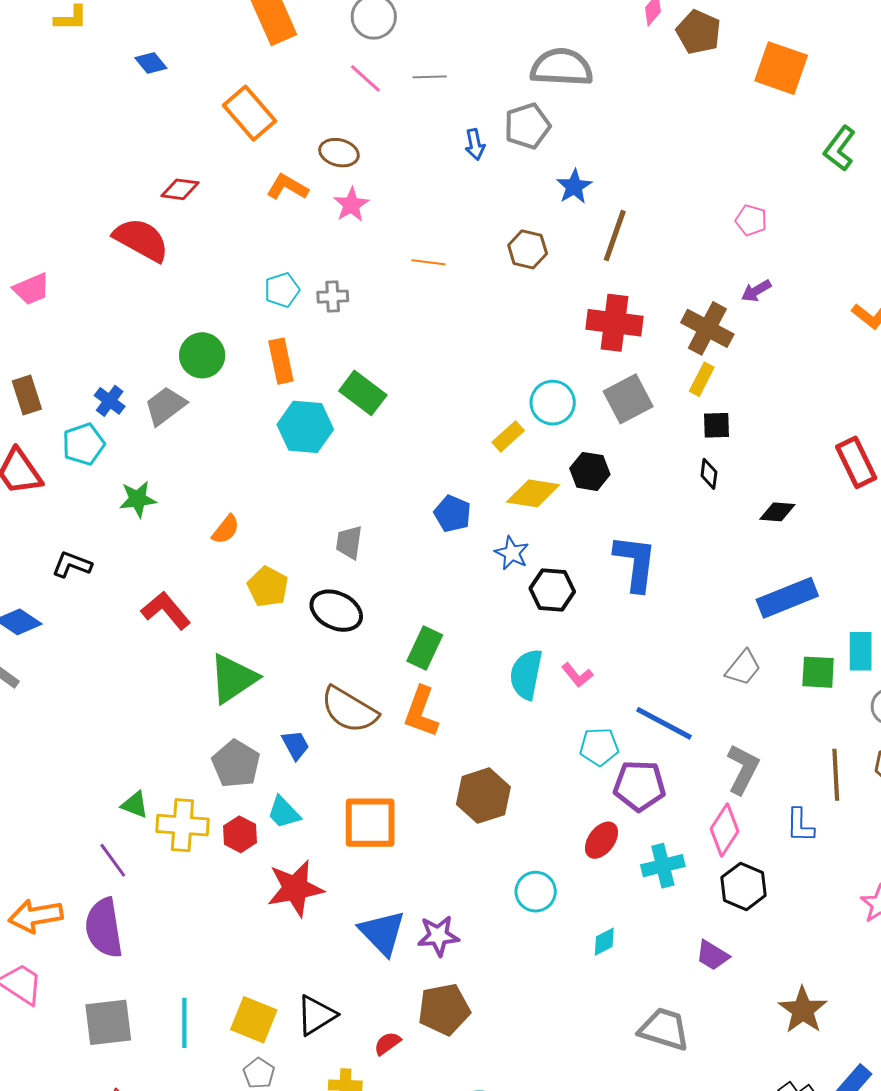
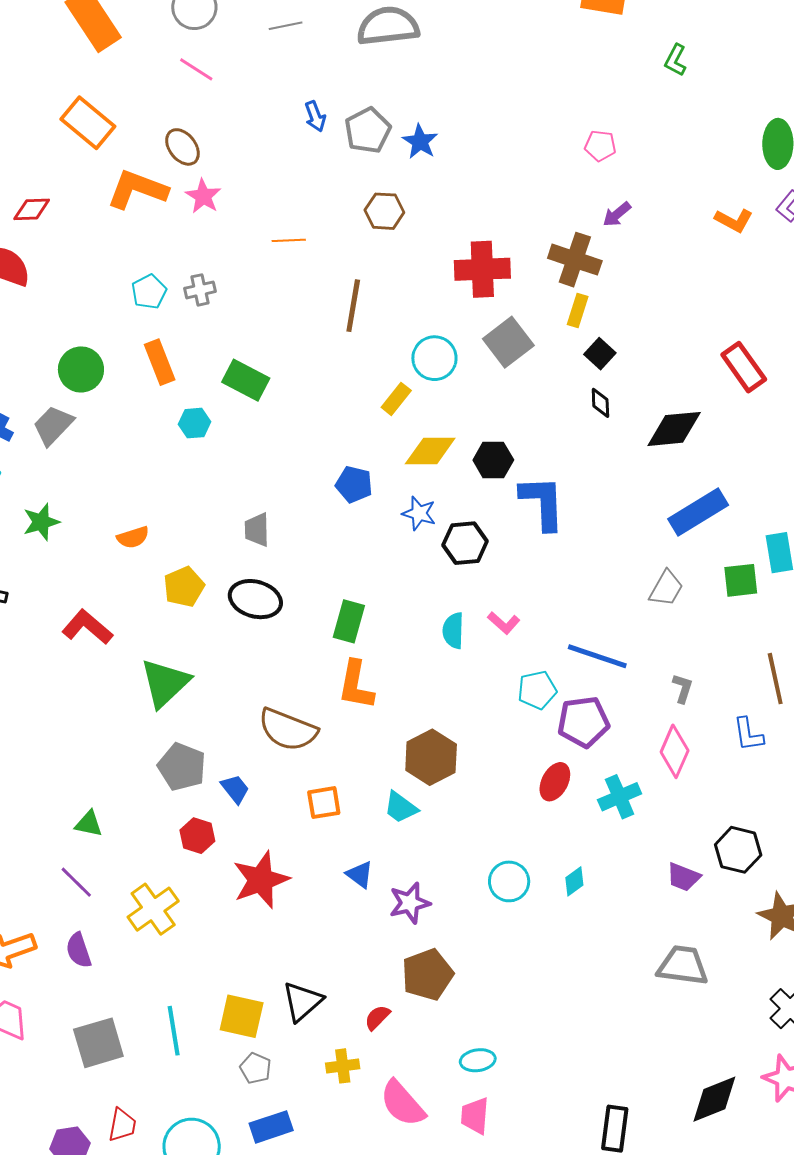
gray line: (430, 77) -> (286, 26), moved
gray pentagon: (527, 126) -> (368, 130), moved
green L-shape: (840, 148) -> (676, 60), size x0.7
brown ellipse: (339, 153) -> (182, 147), turned 48
orange L-shape: (287, 187) -> (137, 189), size x1.5
brown line: (615, 236) -> (353, 306), moved
black square: (716, 425) -> (600, 354), turned -36
cyan hexagon: (305, 427) -> (195, 423), size x0.6
black hexagon: (590, 471) -> (493, 460), moved
black diamond: (777, 512) -> (674, 429), size x1.6
orange semicircle: (226, 530) -> (133, 537), turned 44
yellow pentagon: (268, 587) -> (184, 587), turned 30
cyan semicircle: (526, 674) -> (453, 631), size x0.7
brown semicircle: (349, 710) -> (288, 730), moved
blue trapezoid: (295, 745) -> (235, 789), moved
gray L-shape: (743, 769) -> (683, 688), size x0.6
cyan trapezoid: (284, 812) -> (401, 807), moved
orange square: (370, 823) -> (324, 803), size x0.6
yellow cross: (182, 825) -> (153, 909), moved, turned -30
black hexagon: (744, 886) -> (738, 850), moved
cyan circle: (536, 892) -> (509, 881), moved
purple semicircle: (104, 928) -> (79, 950), size x0.6
blue triangle: (382, 933) -> (360, 875), moved, size x0.6
gray trapezoid: (664, 1029) -> (683, 966), moved

